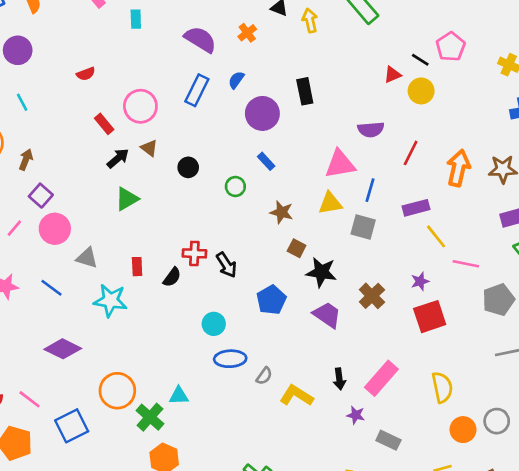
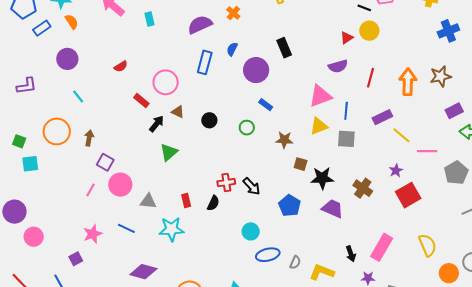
purple semicircle: (200, 39) -> (200, 25), turned -45
red triangle: (392, 75) -> (347, 38), moved

